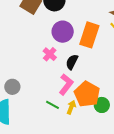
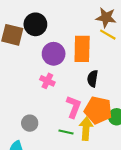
black semicircle: (72, 62) -> (93, 79), moved
gray circle: (12, 87) -> (30, 123), moved
yellow arrow: (71, 107) -> (86, 129), size x1.5

